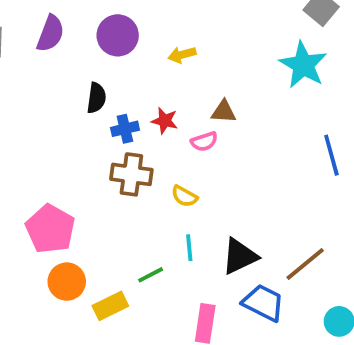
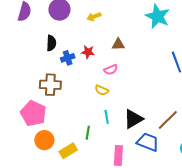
pink semicircle: (204, 141) -> (111, 70), moved
brown cross: (131, 174) -> (50, 85), moved
green line: (151, 275) -> (88, 133), turned -48

